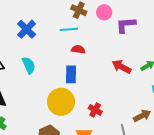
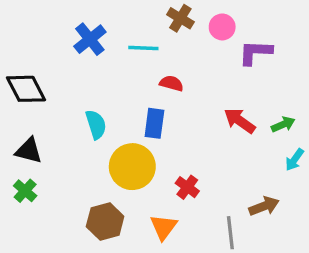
cyan line: (69, 29) -> (143, 48), moved
cyan semicircle: (29, 65) -> (96, 125), moved

